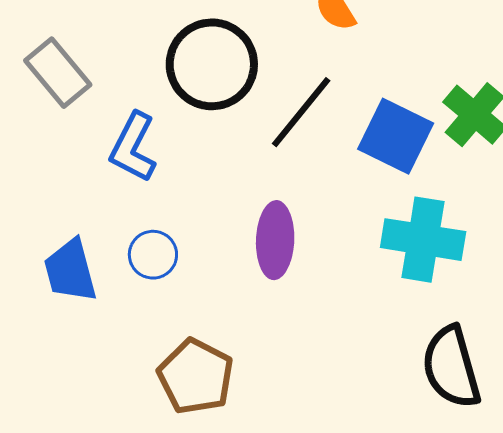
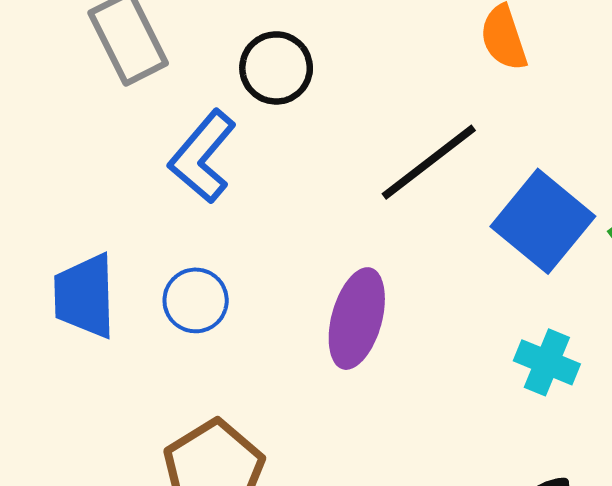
black circle: (212, 64) -> (276, 68), moved, size x0.6
cyan cross: (423, 240) -> (547, 362), size x0.6

